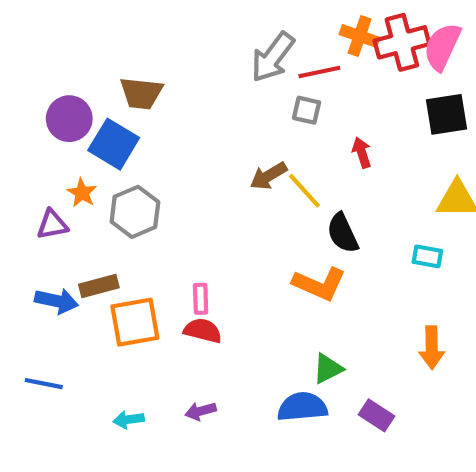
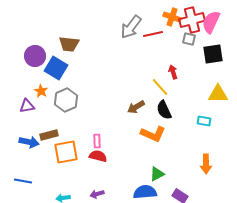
gray square: (307, 110) -> (189, 39), moved
brown arrow: (268, 176) -> (136, 107), moved
yellow line: (304, 191) -> (160, 87), moved

